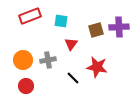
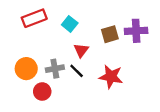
cyan square: (61, 21) -> (70, 24), turned 32
black line: (73, 78) -> (77, 71), moved
red circle: (26, 86) -> (42, 91), moved

